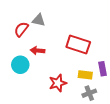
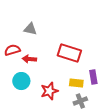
red semicircle: (21, 29) -> (12, 50), moved, turned 35
cyan circle: (20, 65) -> (21, 81), moved

